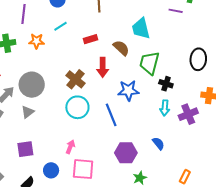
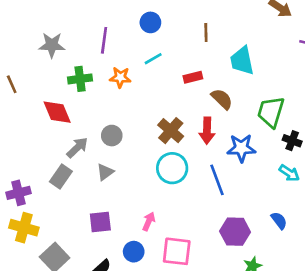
cyan trapezoid: (141, 28) -> (242, 61), moved
brown semicircle: (121, 48) -> (222, 99), moved
red arrow: (103, 67) -> (207, 131), moved
gray circle: (32, 85) -> (112, 136), size x0.6
cyan arrow: (165, 108) -> (289, 173), turned -63
pink arrow: (70, 147) -> (149, 221), moved

